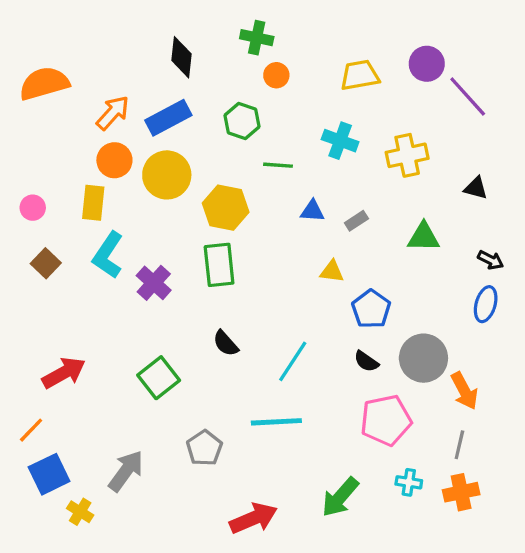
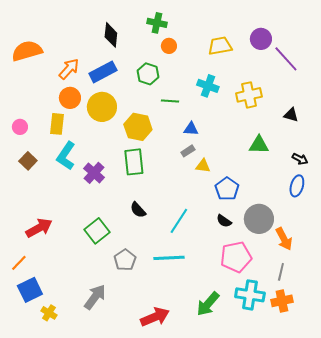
gray rectangle: (356, 221) -> (188, 151), moved
gray pentagon: (204, 448) -> (125, 260), moved
gray arrow: (126, 471) -> (95, 297), moved
cyan cross: (409, 482) -> (250, 295), size x1.8

